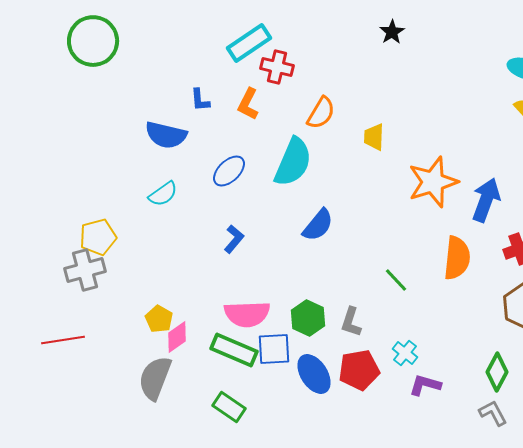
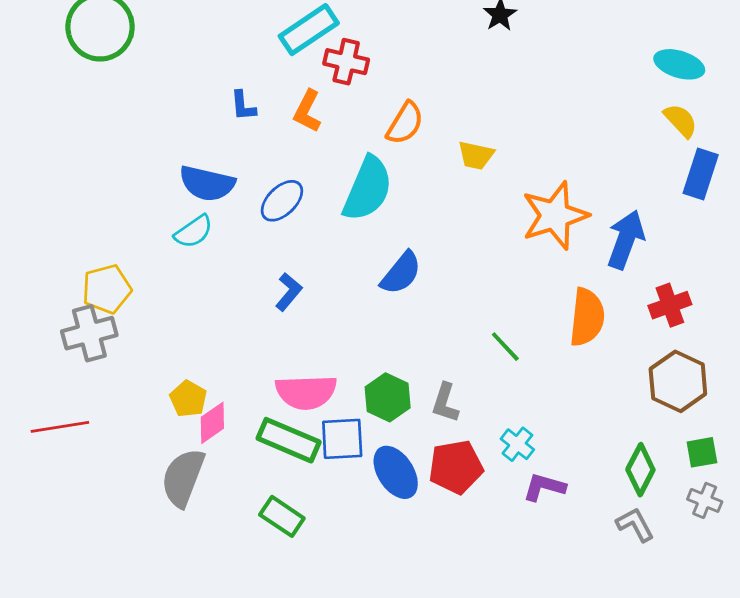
blue semicircle: (166, 135) -> (207, 183), moved
yellow trapezoid: (374, 137) -> (476, 155), turned -80

